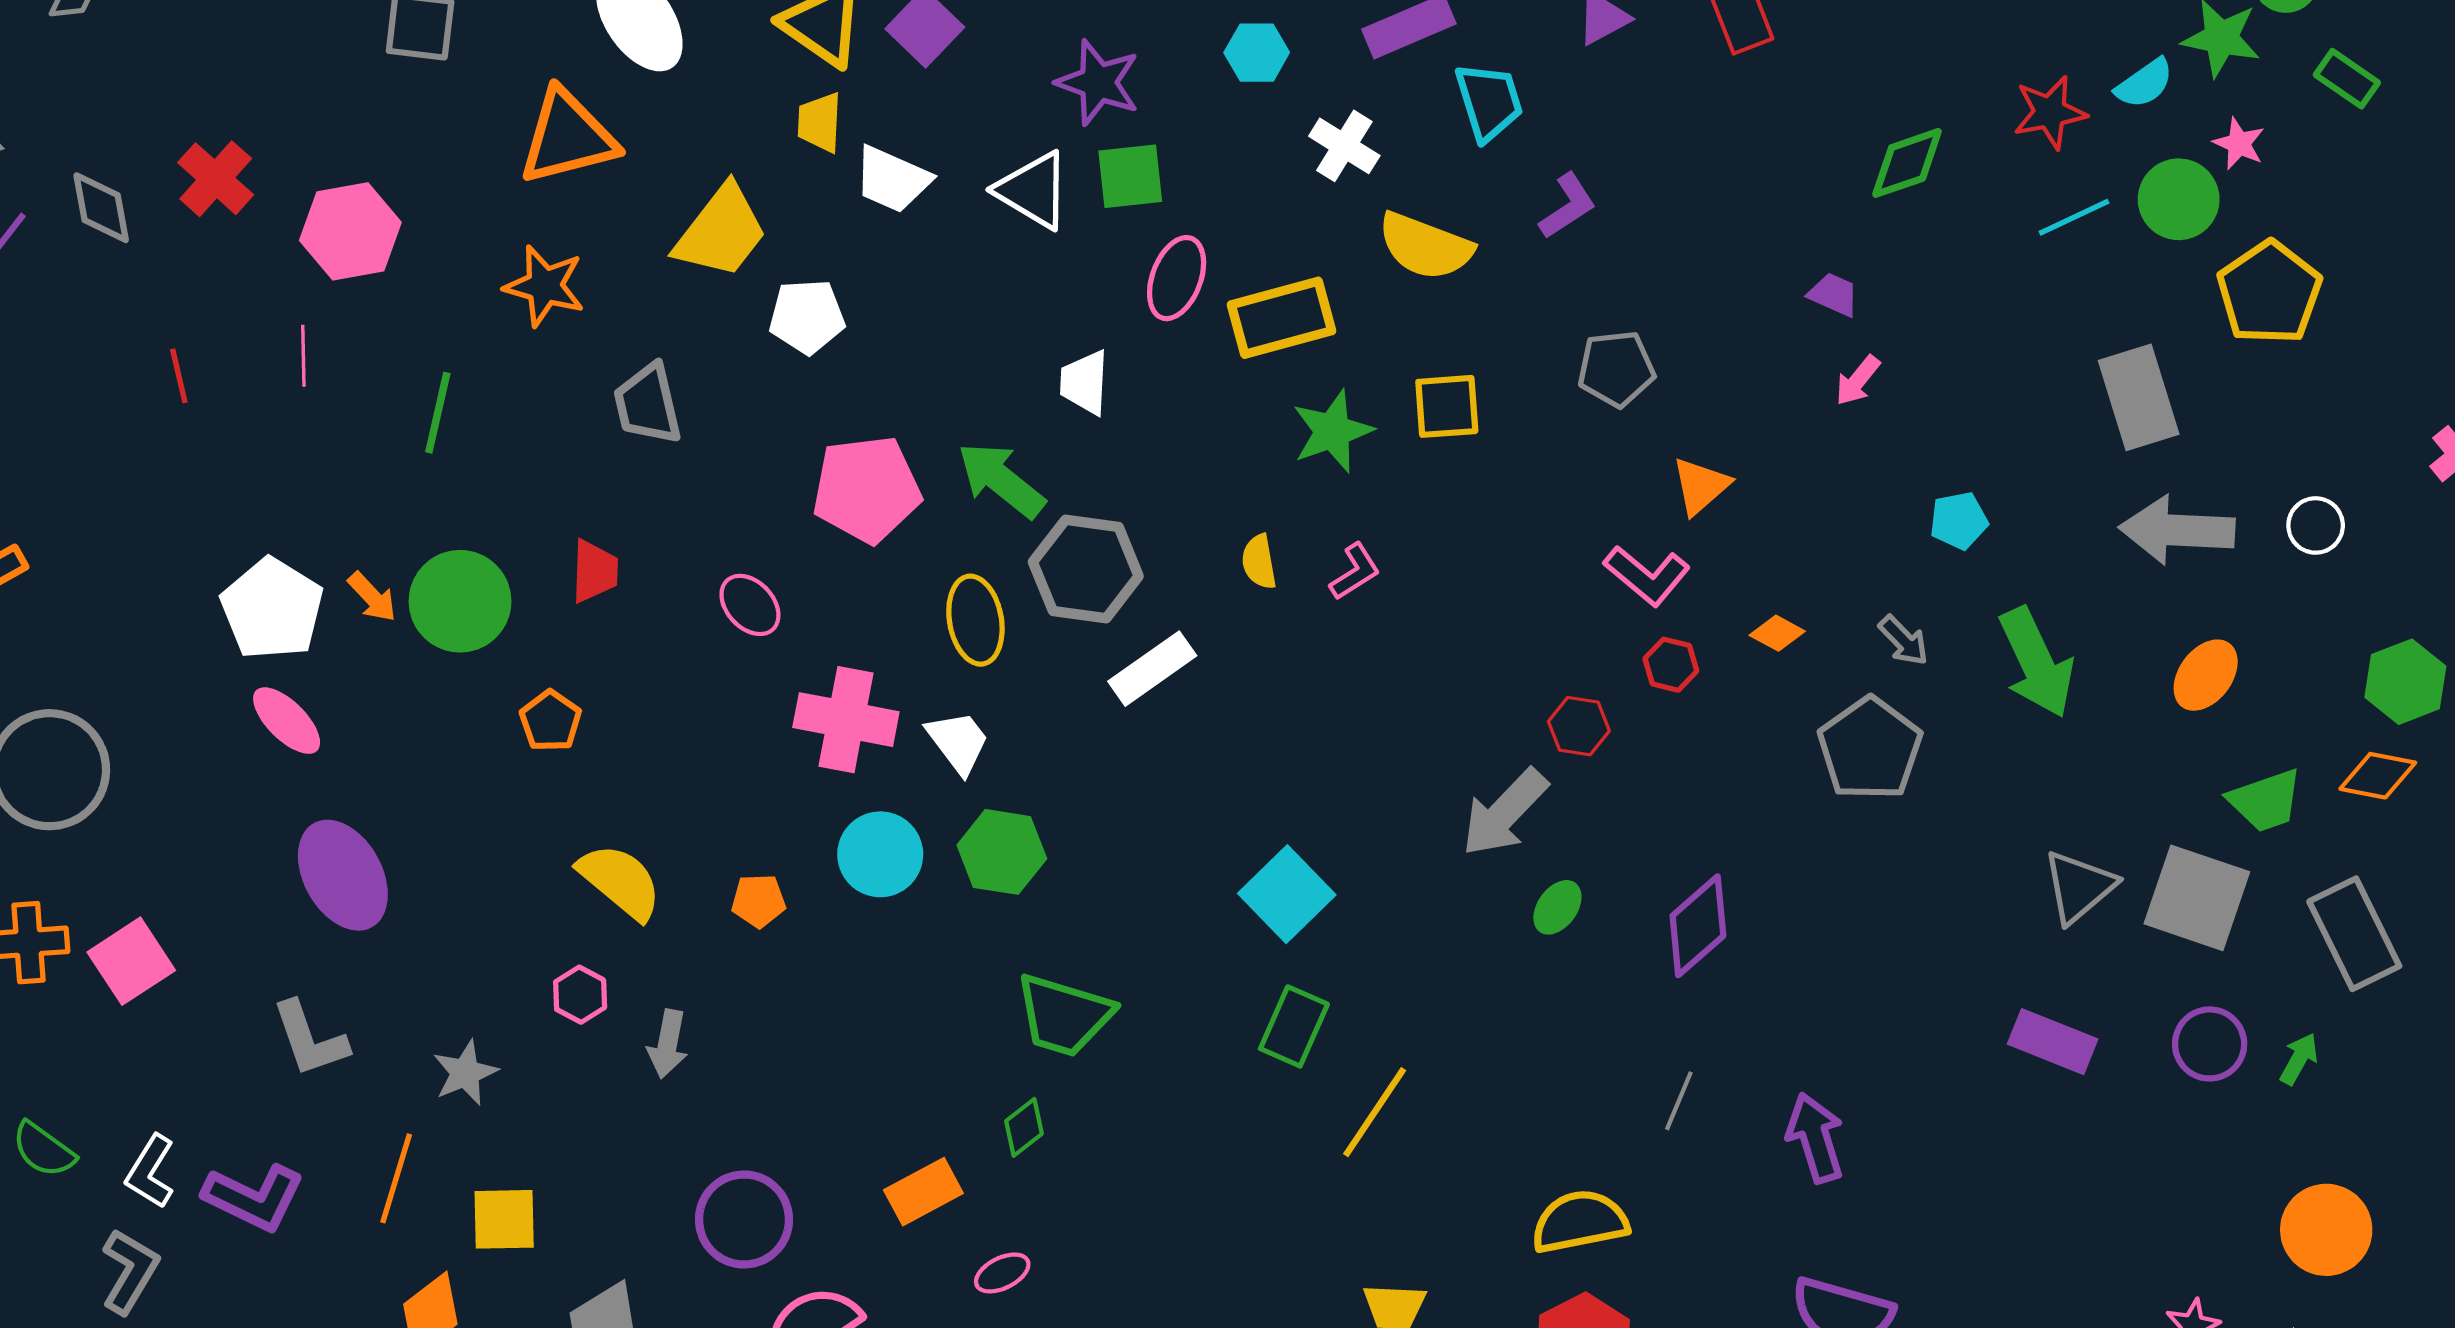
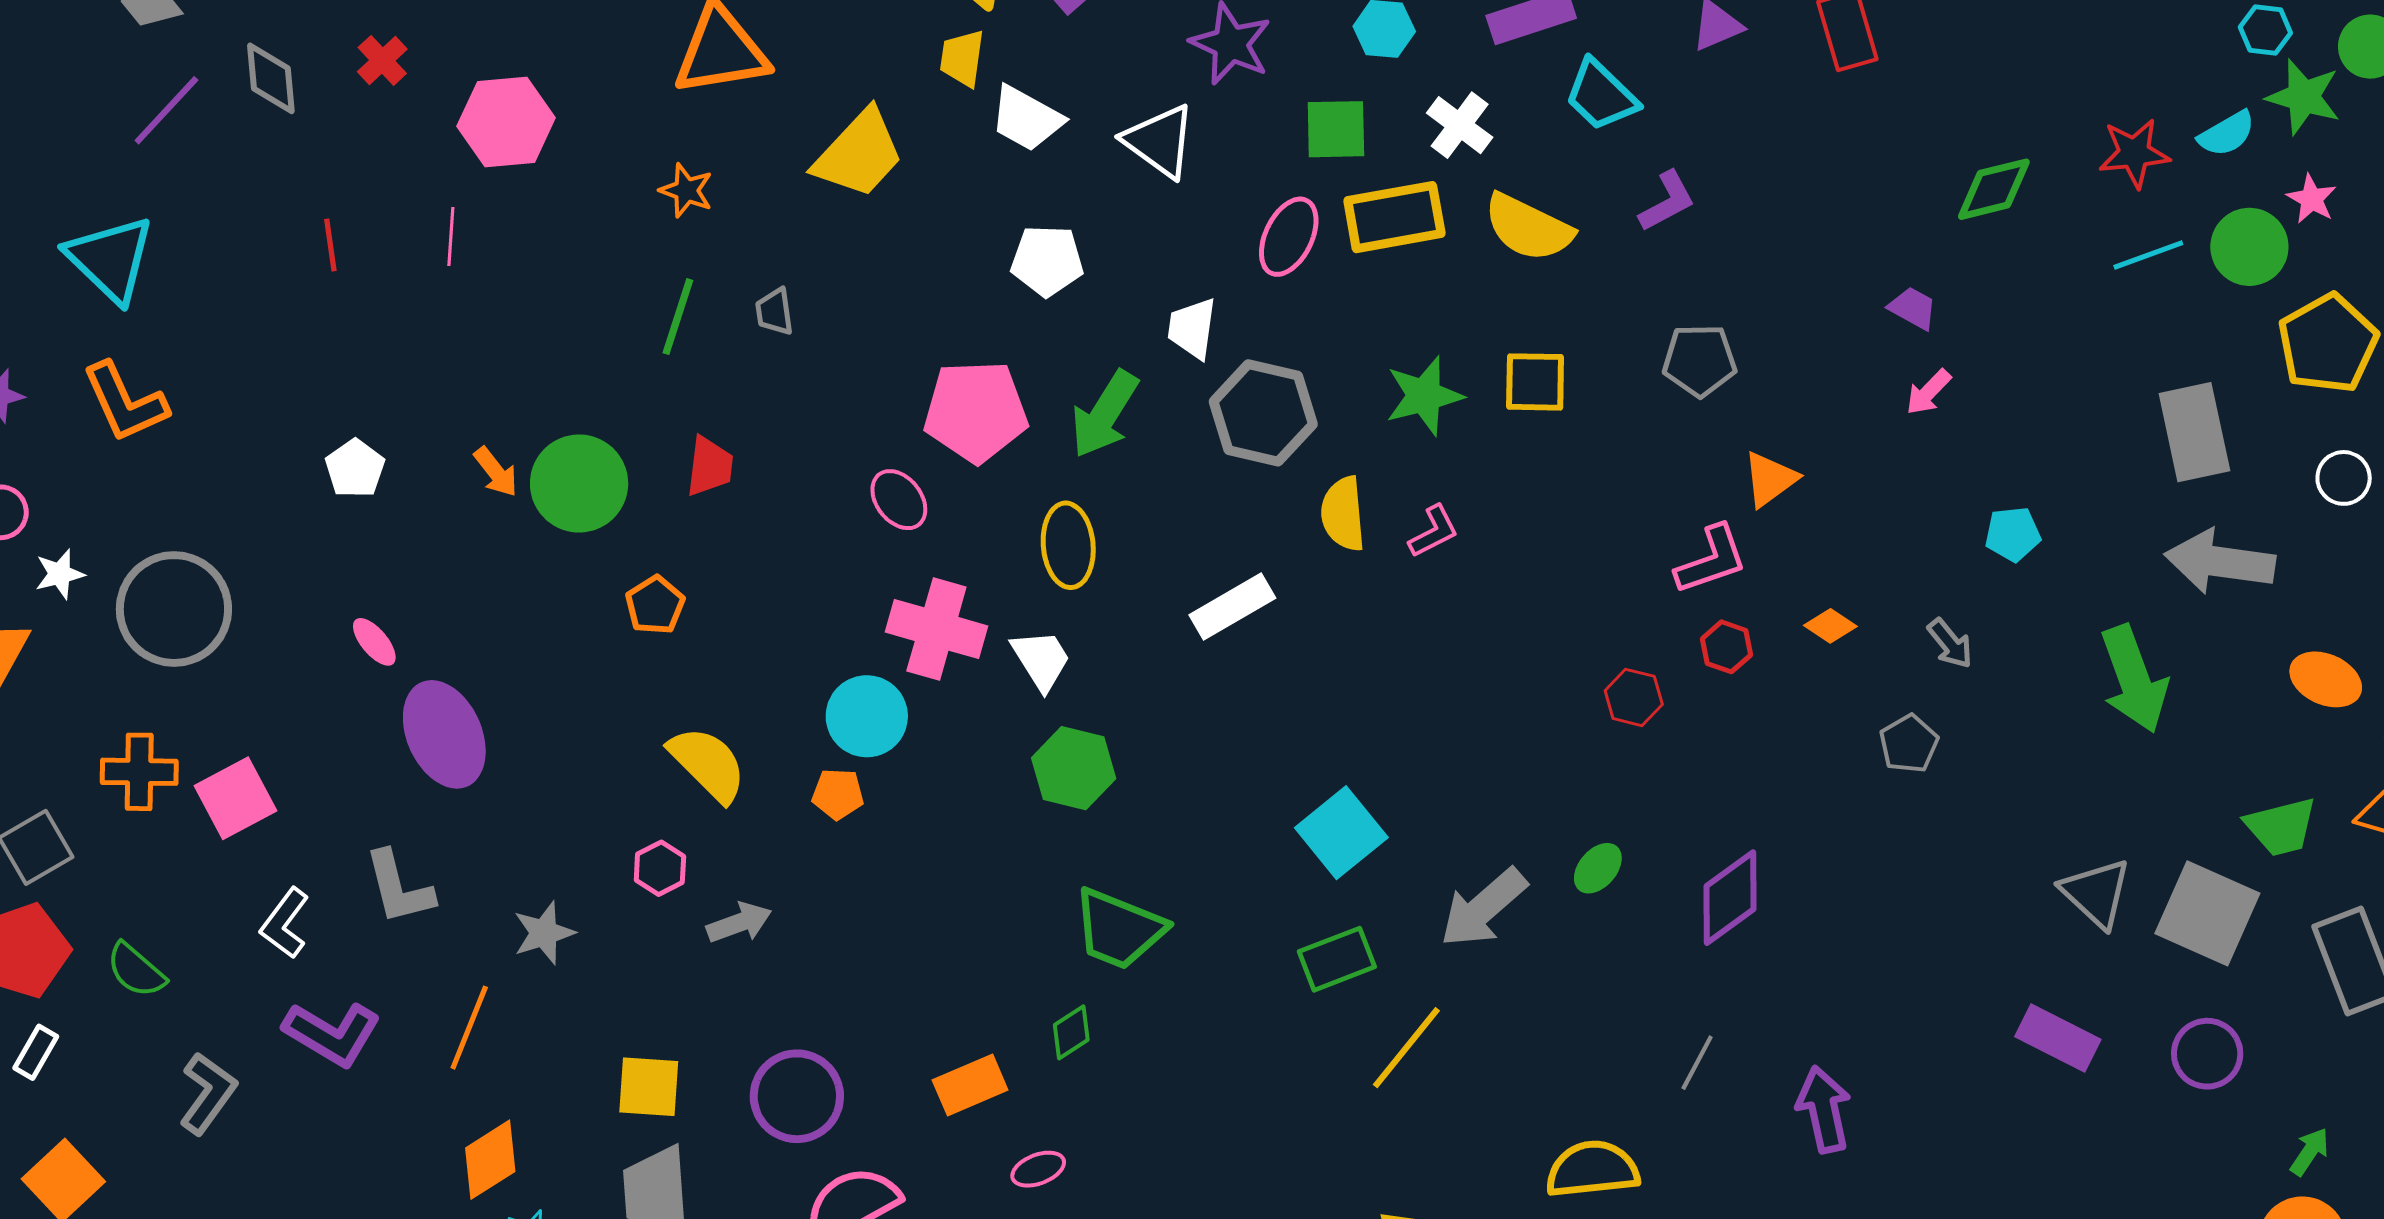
cyan trapezoid: (1489, 102) -> (1601, 95), turned 146
green square: (1130, 176) -> (1336, 129), moved
red cross: (216, 179) -> (382, 60), size x0.7
orange star: (545, 286) -> (686, 190), size x0.7
white pentagon: (807, 317) -> (1047, 261), moved
yellow rectangle: (1281, 318) -> (1394, 217), moved
gray trapezoid: (648, 404) -> (775, 312), size x0.6
green line: (438, 413) -> (678, 317), moved
green arrow: (1001, 480) -> (1105, 414), turned -102
white circle: (2316, 525) -> (2344, 478), moved
yellow semicircle: (1259, 562) -> (1343, 514), size x1.4
gray hexagon: (1086, 569) -> (1263, 413), moved
pink L-shape: (1647, 575) -> (1711, 560), turned -64
pink ellipse: (750, 605) -> (899, 500), moved
white pentagon: (272, 609) -> (355, 469), moved, size x0.6
green arrow: (2037, 663) -> (2134, 679), moved
orange ellipse: (2206, 675) -> (2326, 679), moved, turned 72
pink ellipse: (287, 721) -> (374, 642), moved, size x0.7
gray pentagon: (1870, 749) -> (1909, 744), size x0.6
gray arrow: (1504, 813) -> (1483, 908), moved
cyan circle: (880, 854) -> (867, 716), moved
gray triangle: (2079, 887) -> (2096, 893), turned -42
green rectangle: (1294, 1026) -> (1337, 959), turned 40
gray arrow: (668, 1044) -> (739, 923), turned -126
green arrow: (2299, 1059) -> (2310, 1152), moved
white L-shape: (150, 1172) -> (285, 923), moved
yellow square: (504, 1219) -> (649, 1087), moved

